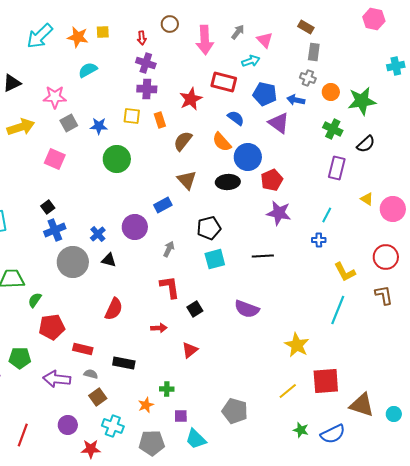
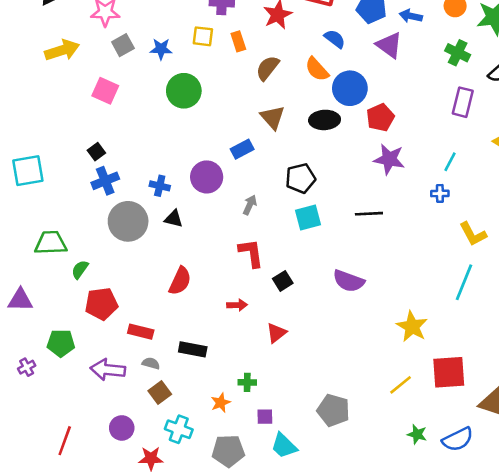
blue cross: (98, 234) -> (160, 186), turned -35

